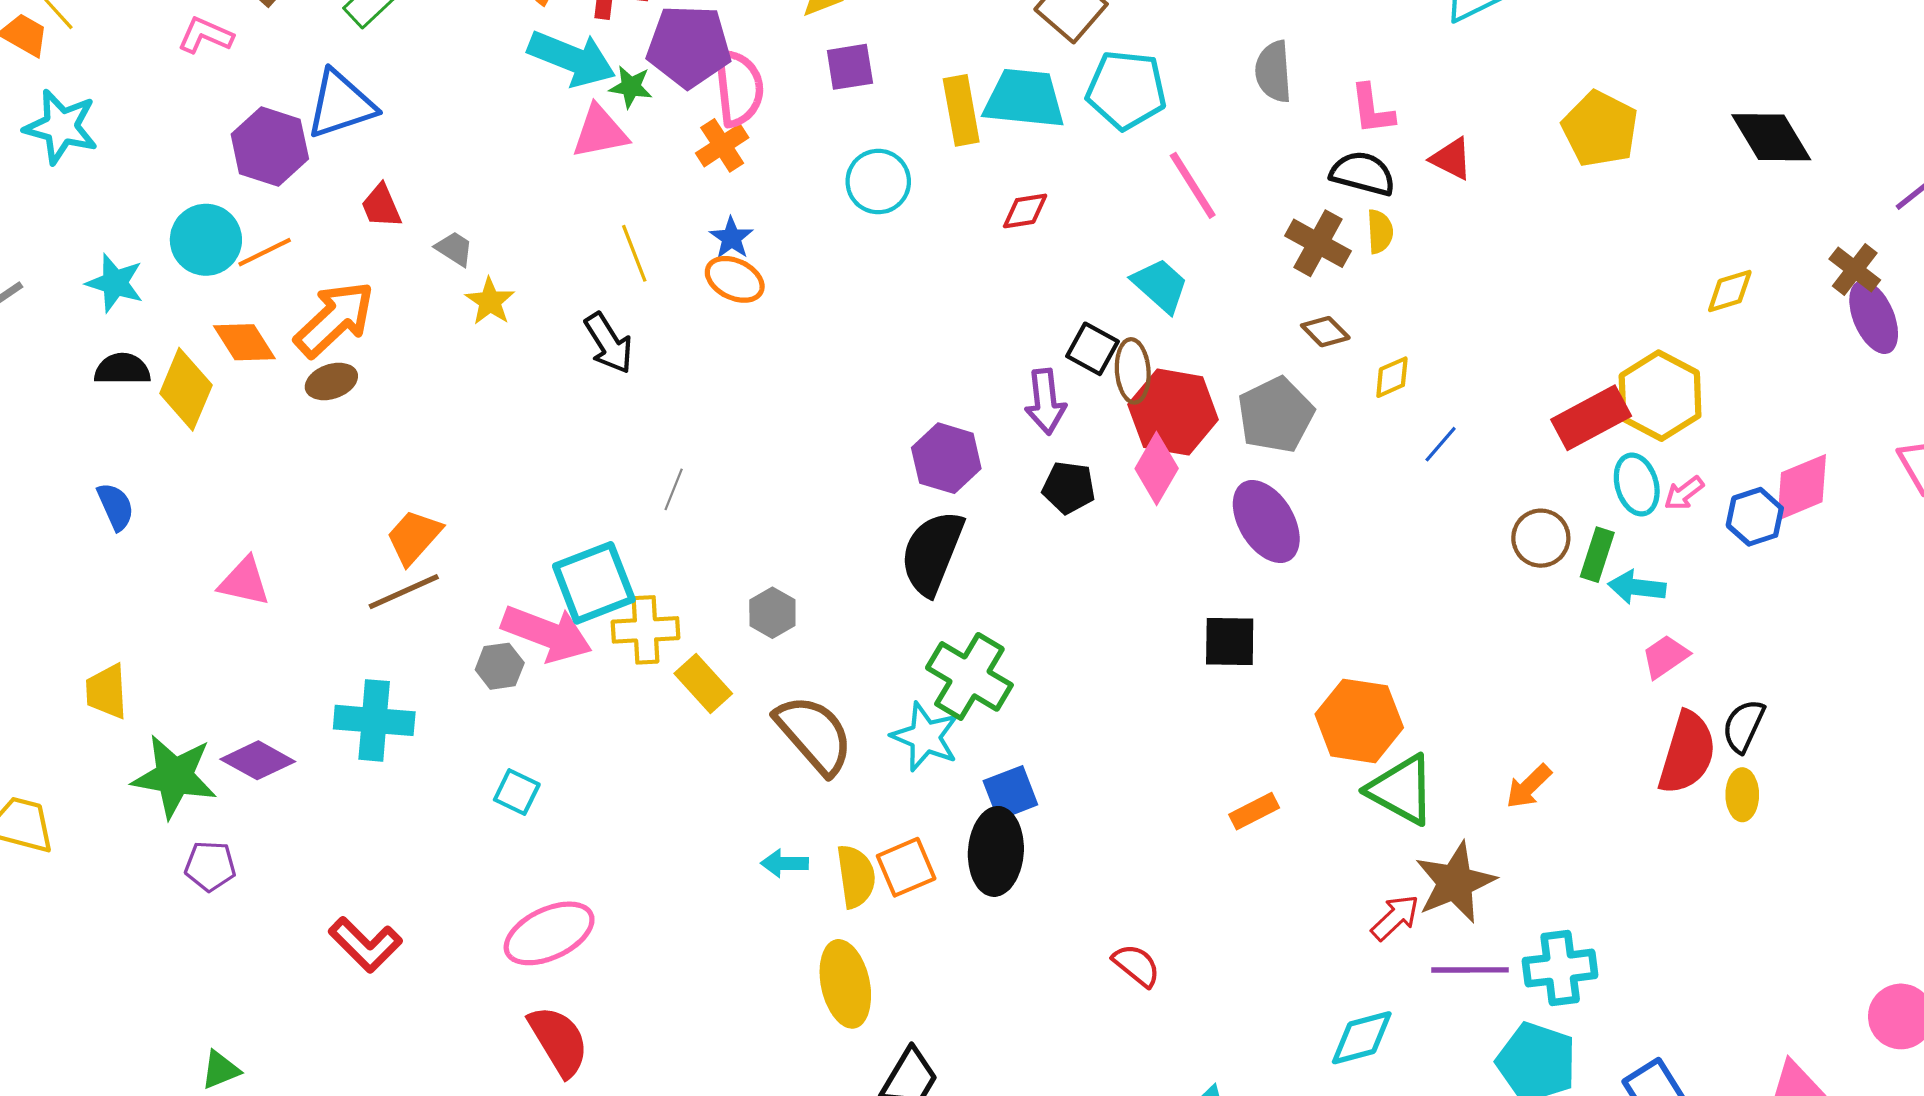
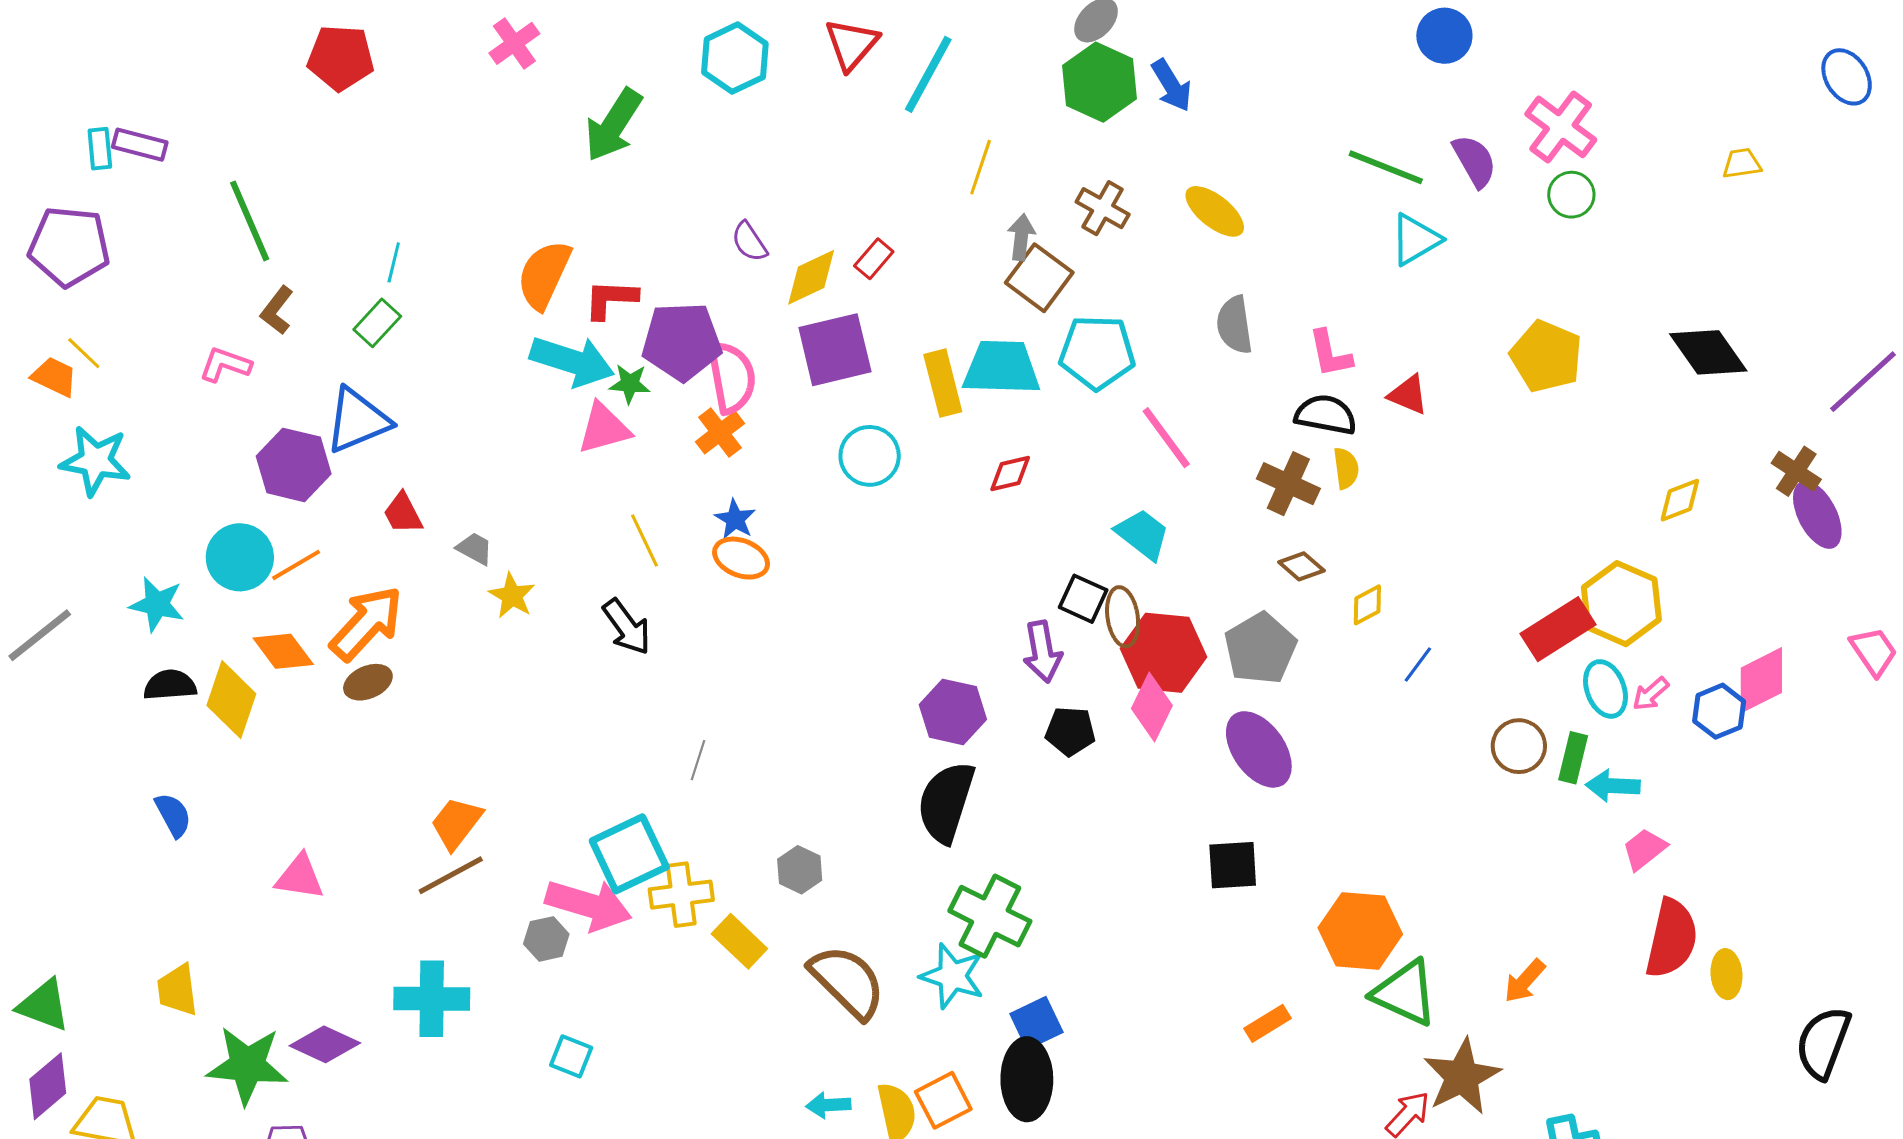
purple square: (850, 67) -> (835, 350), size x1.6
black semicircle: (1743, 726) -> (1823, 1043), moved, size x1.4

